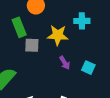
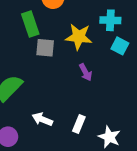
cyan square: (88, 68) -> (120, 46), moved

